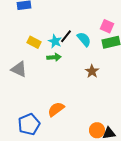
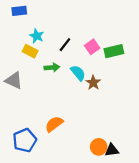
pink square: (107, 26) -> (92, 47), moved, turned 32
cyan semicircle: (84, 39) -> (78, 73), moved
cyan star: (55, 41) -> (37, 36), moved

